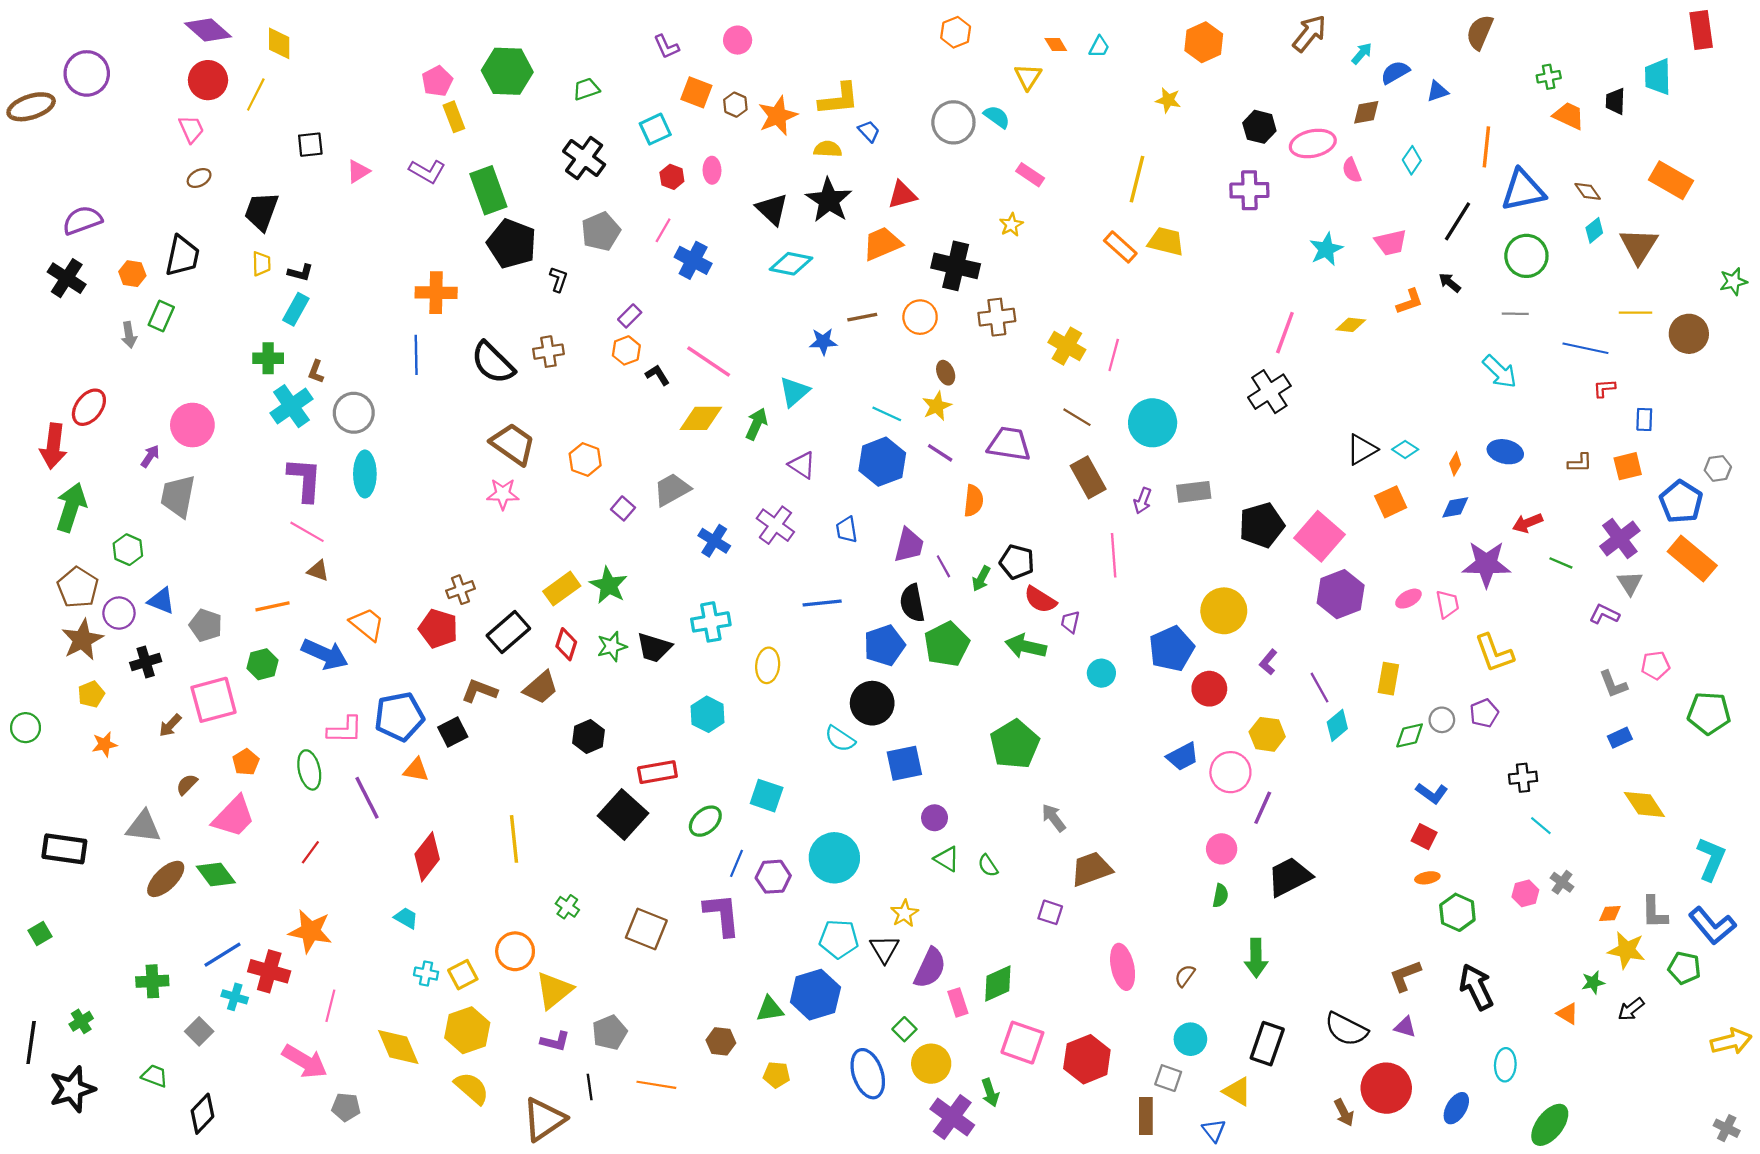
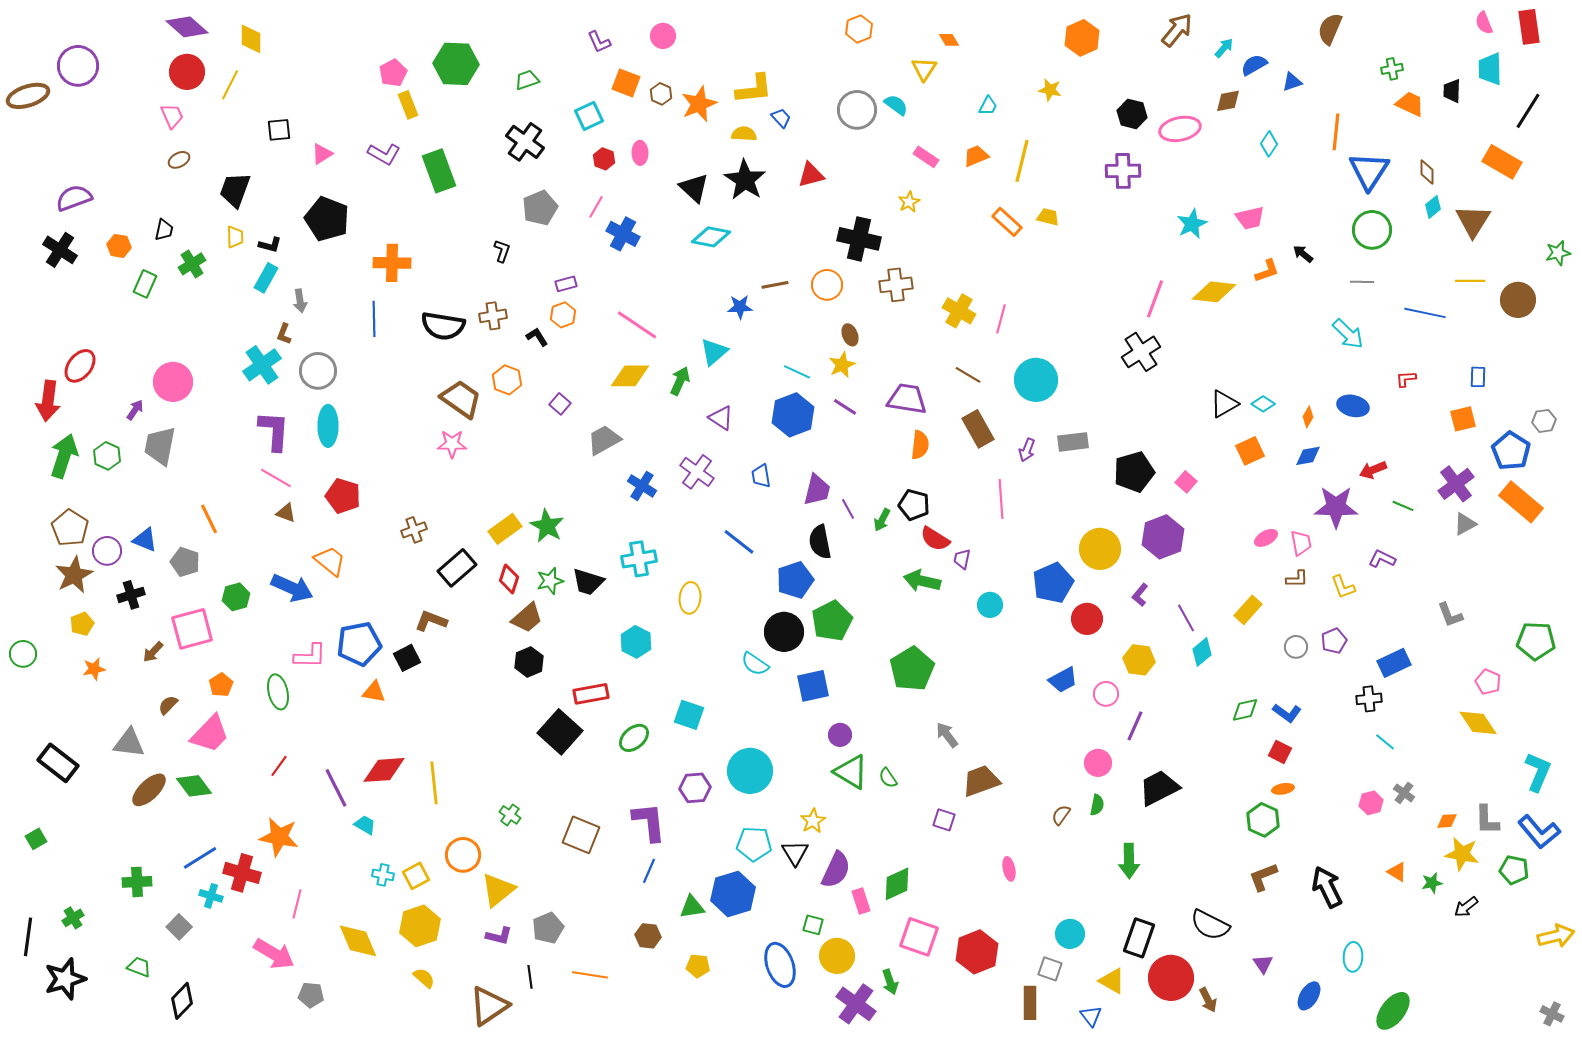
cyan trapezoid: (1099, 47) -> (988, 106), moved
pink semicircle: (1352, 170) -> (1484, 23), moved
blue triangle: (1523, 190) -> (1369, 171), turned -45
brown diamond: (1588, 191) -> (1427, 172), turned 35
black line: (1457, 221) -> (1528, 111), moved
yellow trapezoid: (1166, 241) -> (1048, 217), size x0.7
black pentagon: (512, 244) -> (327, 219), moved
orange trapezoid: (882, 244) -> (976, 156), moved, size x0.7
black trapezoid: (182, 256) -> (164, 230), size x0.6
purple rectangle: (630, 316) -> (566, 284), turned 30
yellow diamond: (1351, 325) -> (1214, 292), size x1.6
gray arrow: (129, 335) -> (300, 301), moved
green cross: (268, 358) -> (192, 264), moved, turned -32
black semicircle: (493, 363) -> (443, 326), turned -36
black L-shape: (657, 375) -> (537, 337), moved
red L-shape: (1604, 388) -> (1406, 379), moved
orange hexagon: (585, 459) -> (507, 380), moved
brown L-shape: (1580, 463) -> (1297, 579), moved
orange semicircle: (973, 501) -> (920, 445), moved
purple square: (623, 508) -> (560, 404), moved
pink square: (1319, 536) -> (1186, 482), size x0.5
green hexagon: (128, 550) -> (107, 456), moved
gray triangle: (1630, 583) -> (1465, 524), turned 35
purple hexagon: (1341, 594) -> (1163, 537), moved
blue line: (822, 603) -> (739, 542), turned 44
orange line: (273, 606) -> (209, 519), moved, turned 76
purple L-shape: (1604, 614) -> (1382, 559), moved
red pentagon: (438, 629) -> (343, 496), moved
green pentagon: (947, 644) -> (832, 621), moved
yellow L-shape: (1494, 653) -> (1343, 587), size x0.7
pink pentagon: (1655, 665) -> (1488, 682), moved, turned 30
yellow rectangle: (1388, 679) -> (1248, 610), turned 32
brown trapezoid: (541, 688) -> (527, 618), moved
green diamond: (1410, 735) -> (1245, 710), moved
blue rectangle: (1620, 738) -> (1394, 663), moved, size x1.5
pink circle: (1230, 772) -> (1106, 694), size x0.7
purple line: (367, 798) -> (336, 788), moved
yellow line: (514, 839) -> (434, 783), moved
black rectangle: (64, 849) -> (58, 763), turned 30
red diamond: (427, 857) -> (384, 770), turned 48
green triangle: (947, 859) -> (851, 772), size x1.5
blue line: (736, 863) -> (649, 871), moved
green hexagon: (1457, 912) -> (1263, 820), moved
pink ellipse: (1123, 967) -> (1009, 869), size x0.6
brown semicircle: (1185, 976) -> (1061, 815), moved
orange triangle: (1568, 1014) -> (1397, 872), moved
purple triangle: (1405, 1027) -> (1263, 964), moved, turned 40
green square: (904, 1029) -> (813, 925), turned -30
yellow semicircle: (472, 1088) -> (424, 978), size x0.7
red circle: (1386, 1088) -> (1171, 978), moved

